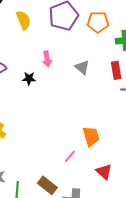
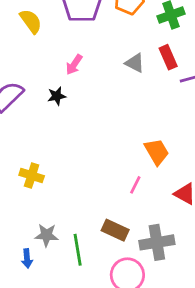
pink arrow: (47, 59) -> (74, 65), turned 56
gray triangle: (82, 67) -> (135, 63), moved

